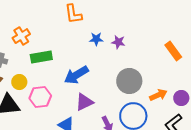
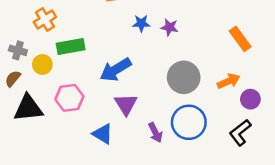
yellow circle: (19, 82) -> (42, 64), moved
orange arrow: (158, 95) -> (229, 81), moved
purple triangle: (84, 102) -> (126, 104), turned -36

